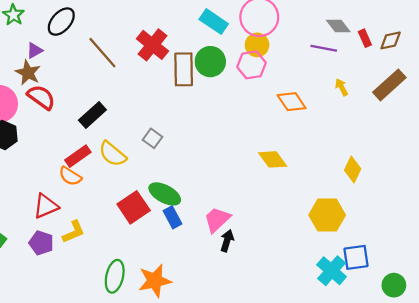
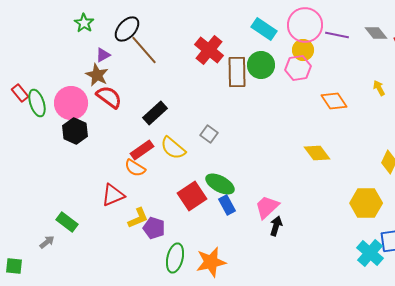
purple line: (324, 48) -> (337, 35), moved
brown line: (102, 53) -> (144, 50), moved
purple pentagon: (41, 243) -> (154, 228), moved

